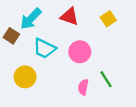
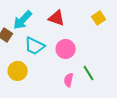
yellow square: (108, 19) -> (99, 18), moved

